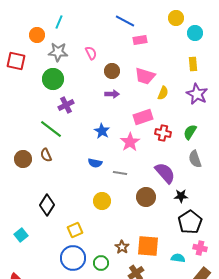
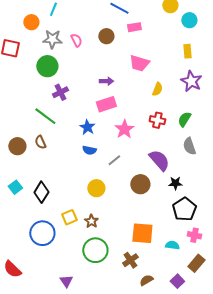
pink semicircle: (91, 53) -> (76, 40), moved
brown circle: (112, 71) -> (106, 36), moved
yellow semicircle: (163, 93) -> (157, 89), moved
pink rectangle: (143, 117) -> (106, 104), moved
blue star: (102, 131) -> (87, 127), moved
gray line: (120, 173) -> (114, 160), turned -48
cyan square: (21, 235) -> (15, 187), moved
brown star: (122, 247) -> (91, 221), moved
blue circle: (73, 258) -> (42, 233), moved
green circle: (101, 263) -> (95, 250), size x1.6

